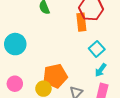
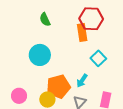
cyan circle: (15, 44) -> (40, 55), moved
cyan arrow: (101, 70) -> (82, 81), moved

